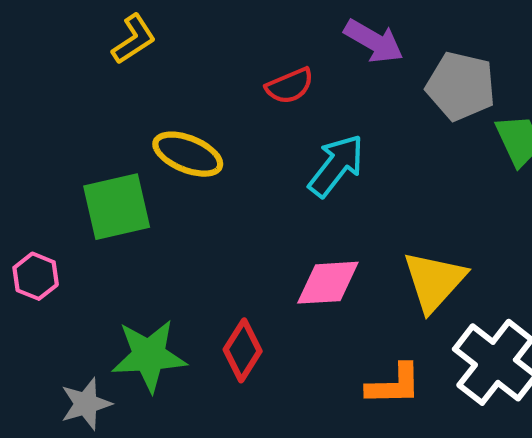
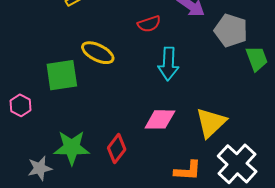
cyan arrow: (336, 166) -> (168, 64), turned 140

